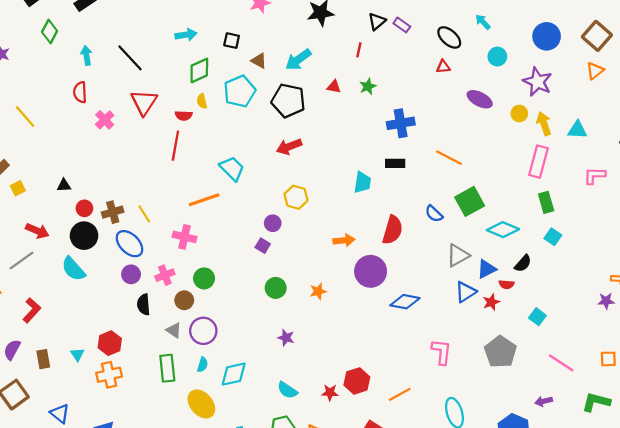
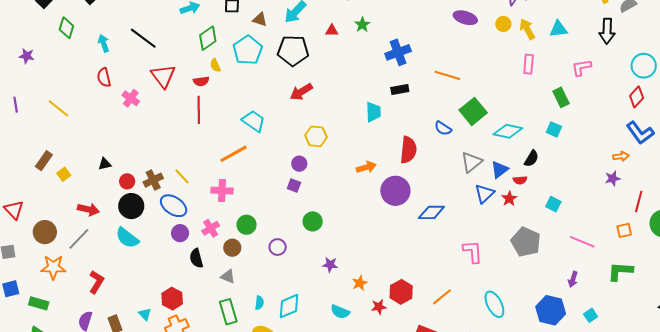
pink rectangle: (538, 162) -> (529, 64), size x0.7
green rectangle: (546, 202) -> (561, 97), moved
orange star: (318, 291) -> (360, 283), moved
purple circle: (203, 331) -> (278, 247), moved, size x0.7
purple arrow: (544, 401) -> (573, 279), turned -49

